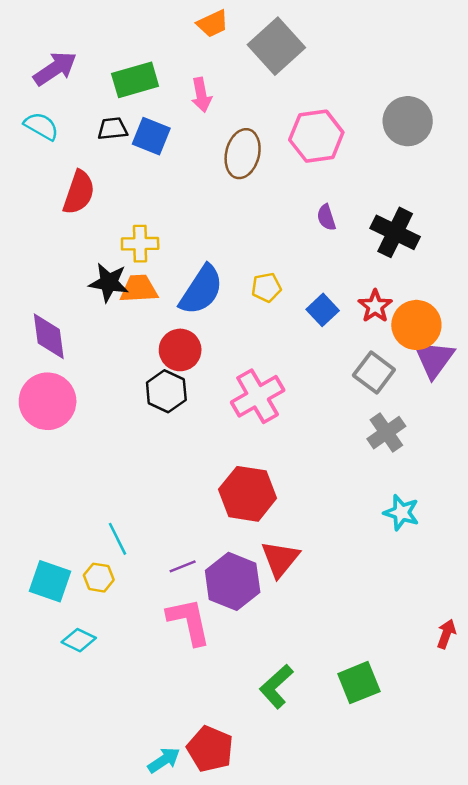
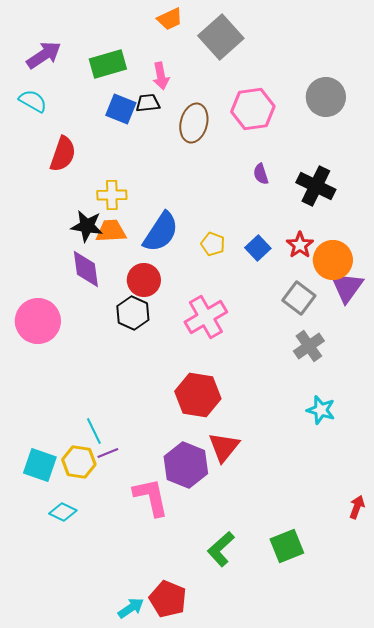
black trapezoid: (113, 129) -> (148, 103), moved
yellow pentagon: (266, 287) -> (213, 244), moved, turned 30
purple diamond: (49, 336) -> (86, 269), moved
purple line: (183, 566) -> (108, 453), moved
yellow hexagon: (99, 578) -> (79, 462), size x1.4

